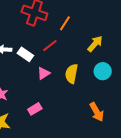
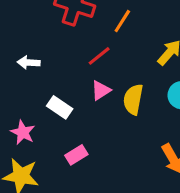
white rectangle: (25, 54) -> (60, 107), moved
pink triangle: (44, 73) -> (101, 90), moved

